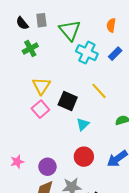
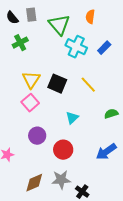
orange semicircle: (111, 25) -> (90, 17), moved
black square: (68, 101) -> (57, 84), moved
red circle: (84, 157) -> (63, 150), moved
purple circle: (47, 167) -> (37, 136), moved

